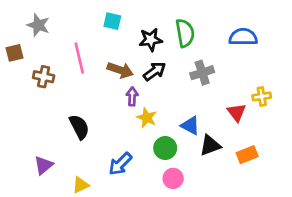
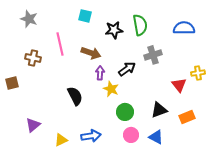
brown square: (14, 53) -> (12, 83), moved
black arrow: (155, 71) -> (127, 69), moved
blue triangle: (190, 126) -> (156, 137), moved
black semicircle: (79, 127) -> (75, 96), moved
blue arrow: (120, 164) -> (91, 136), moved, turned -144

